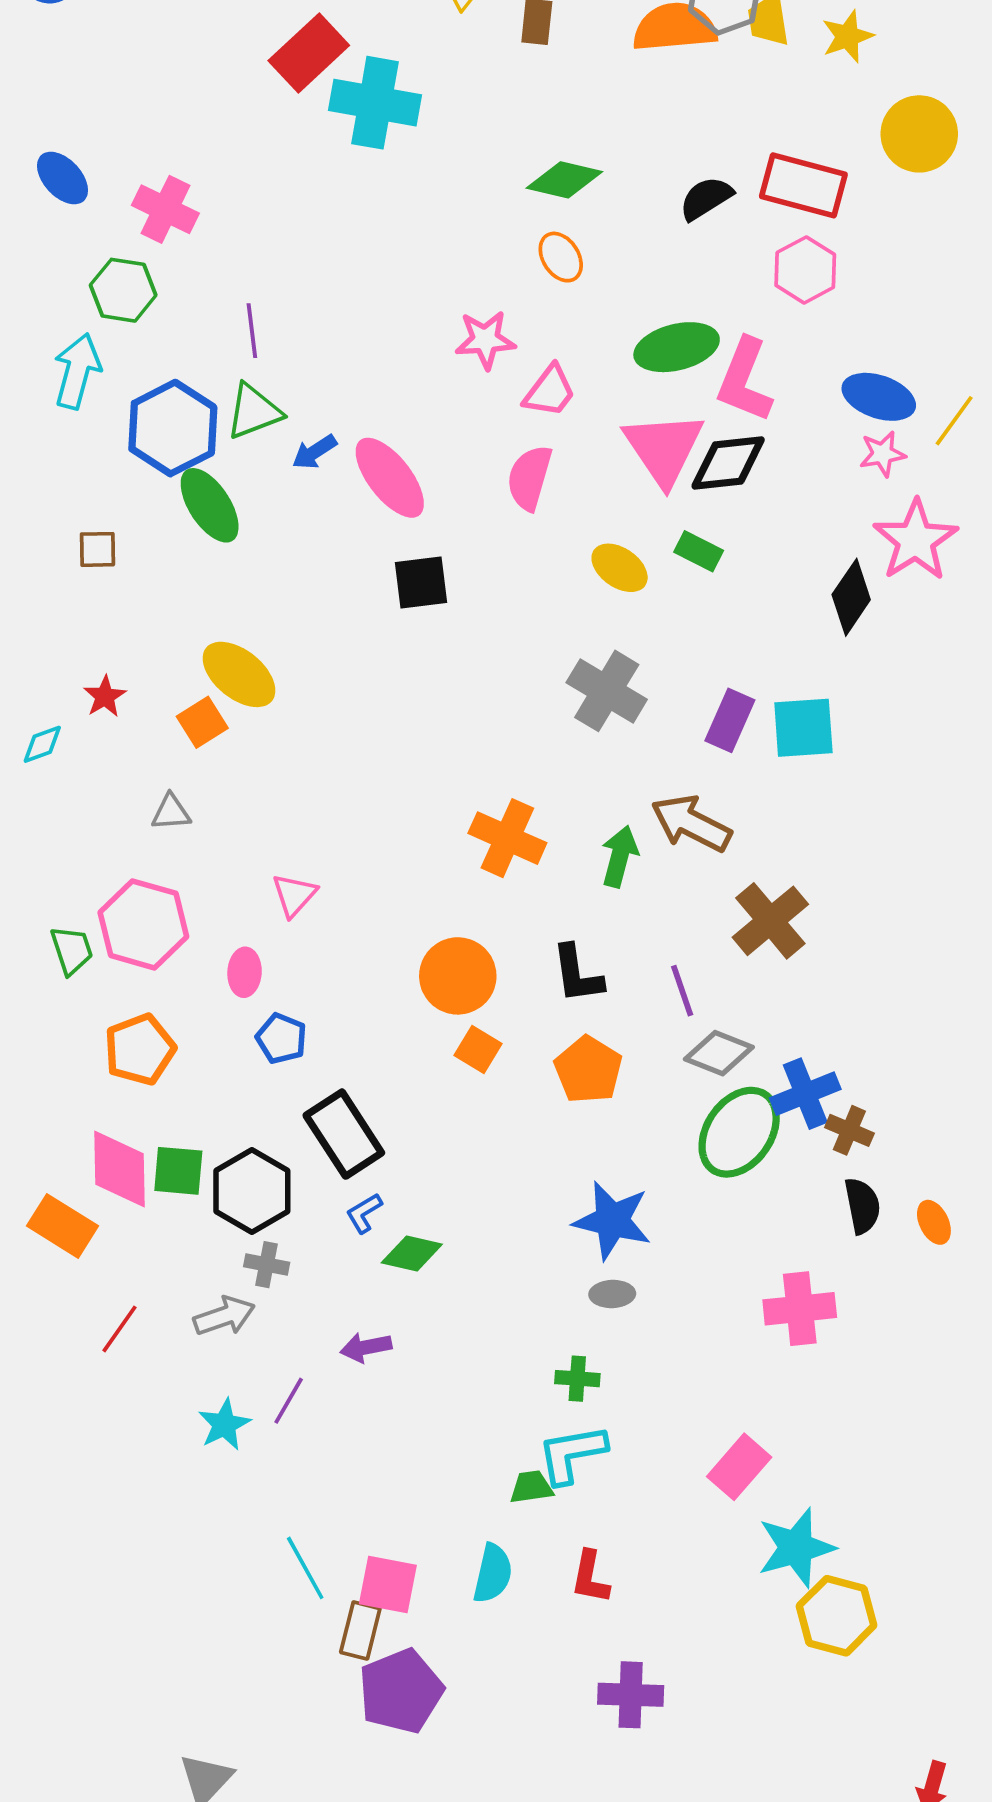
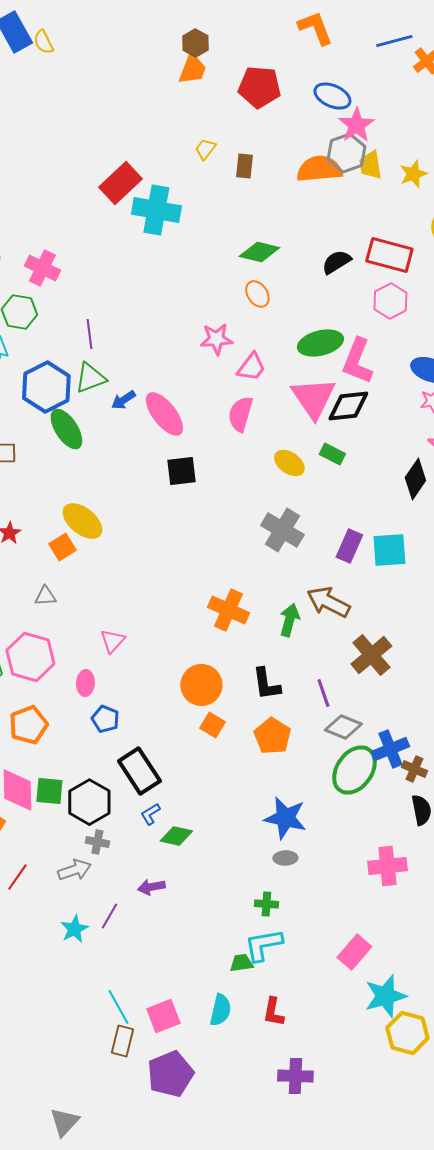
pink square: (388, 1584) -> (163, 1016), turned -32
brown rectangle: (360, 1630) -> (122, 1041), moved

